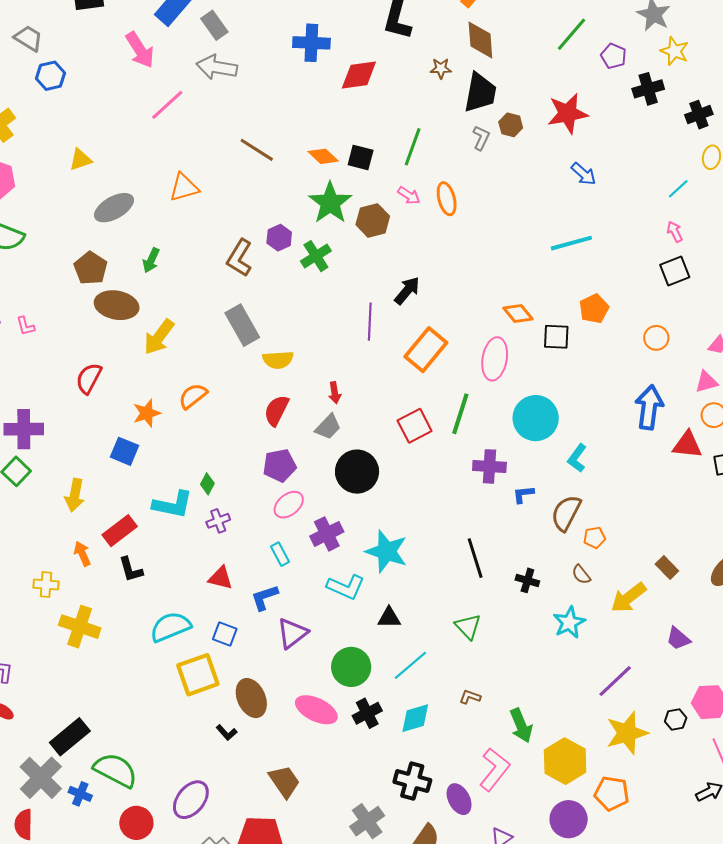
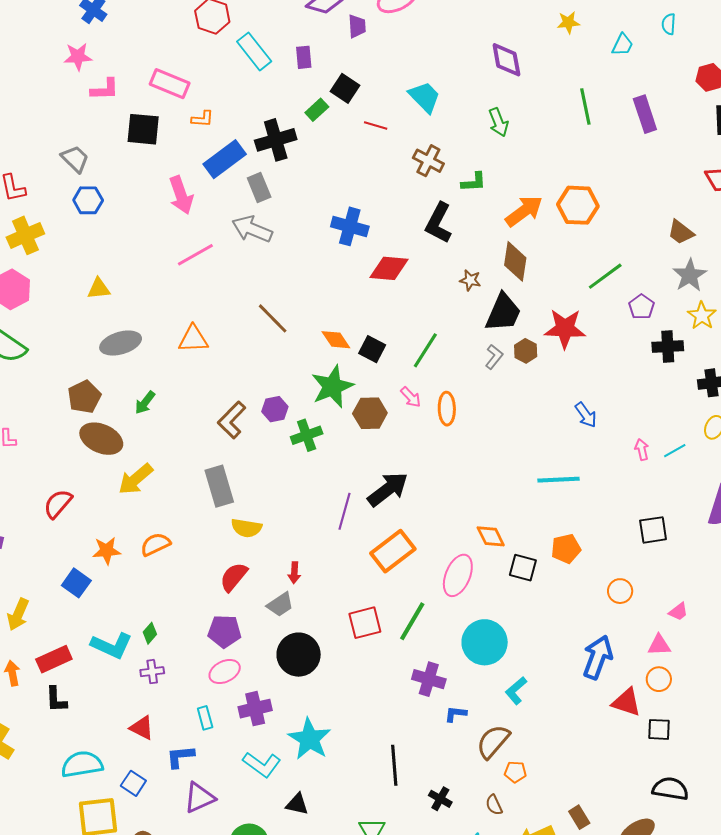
red star: (568, 113) -> (565, 329), moved
pink arrow: (675, 232) -> (642, 449), moved
black arrow: (407, 291) -> (388, 489), size x1.4

